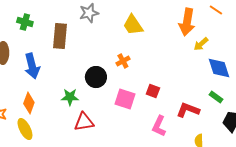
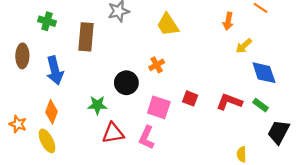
orange arrow: (187, 22) -> (228, 21), size x0.6
red L-shape: (188, 110) -> (229, 102), moved
pink L-shape: (159, 126) -> (147, 138), moved

